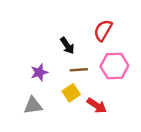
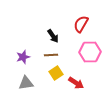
brown line: (79, 70) -> (51, 55), moved
purple star: (39, 72) -> (23, 57), moved

